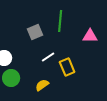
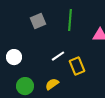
gray square: (35, 32) -> (38, 21), moved
green circle: (11, 78) -> (25, 86), moved

